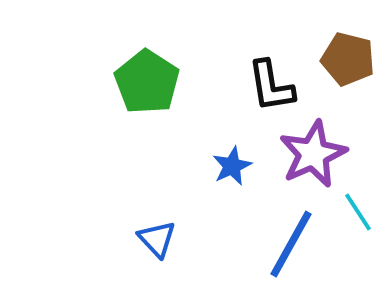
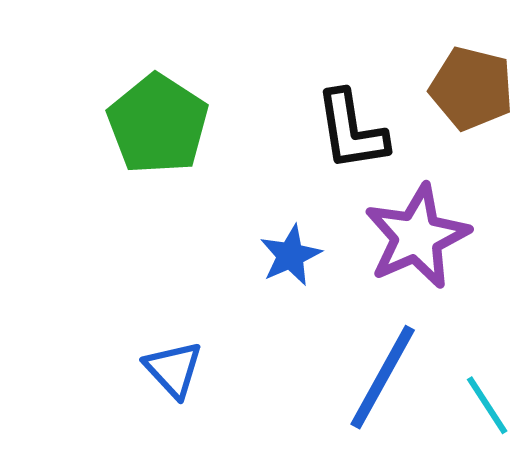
cyan line: (358, 212) -> (487, 405), moved

